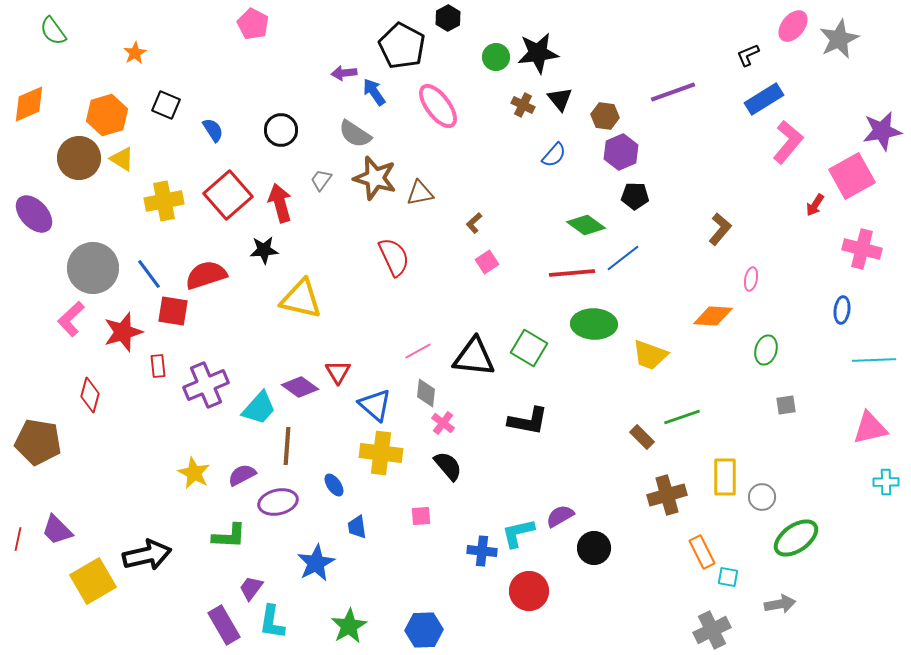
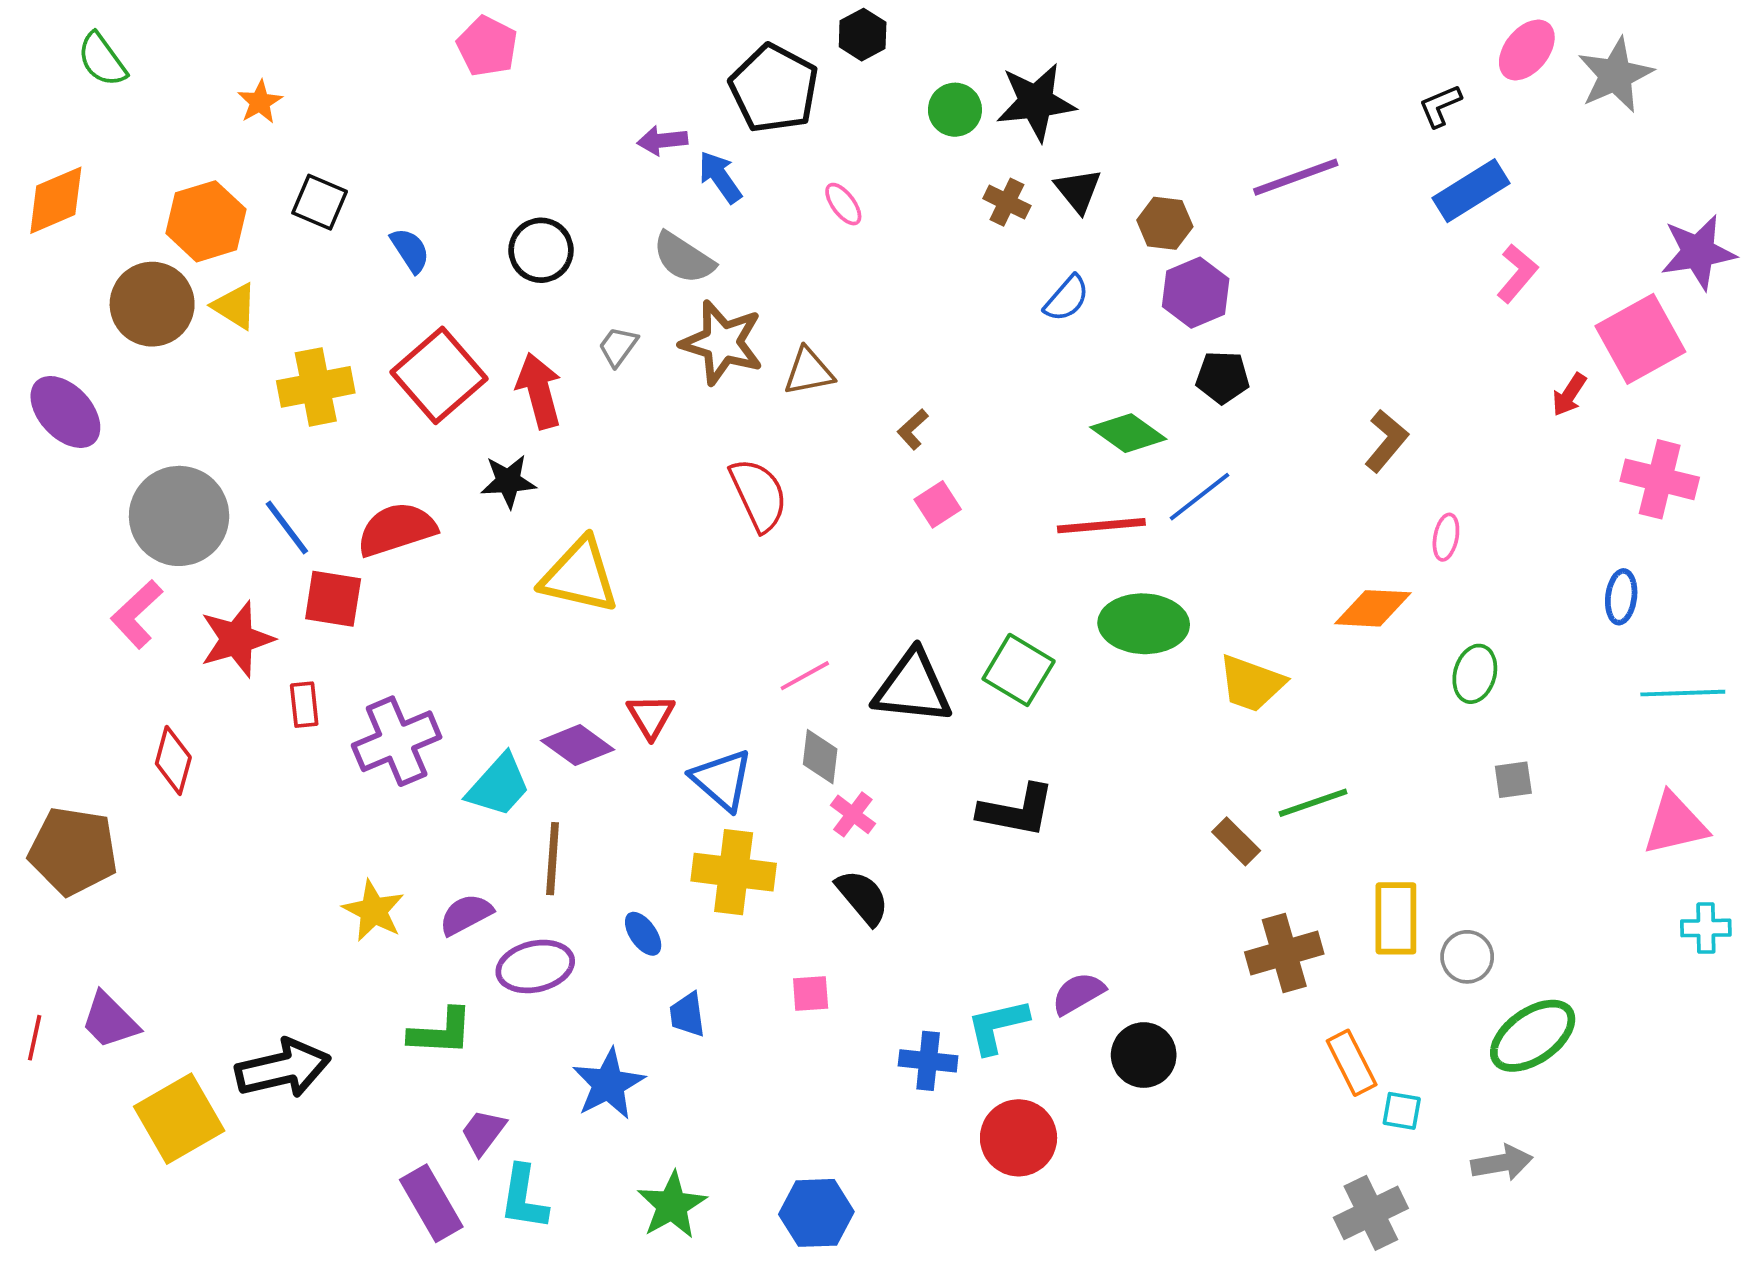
pink ellipse: (438, 106) -> (843, 204), size x0.5
pink L-shape: (788, 142) -> (1517, 273), size x0.7

